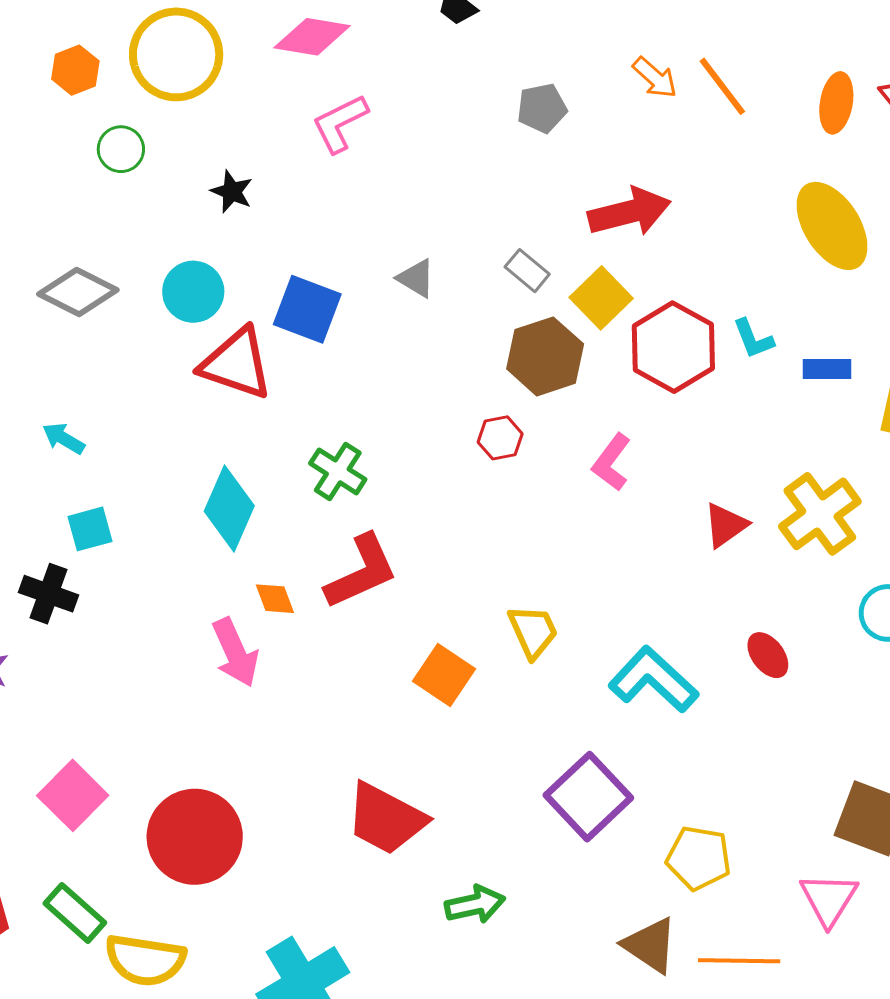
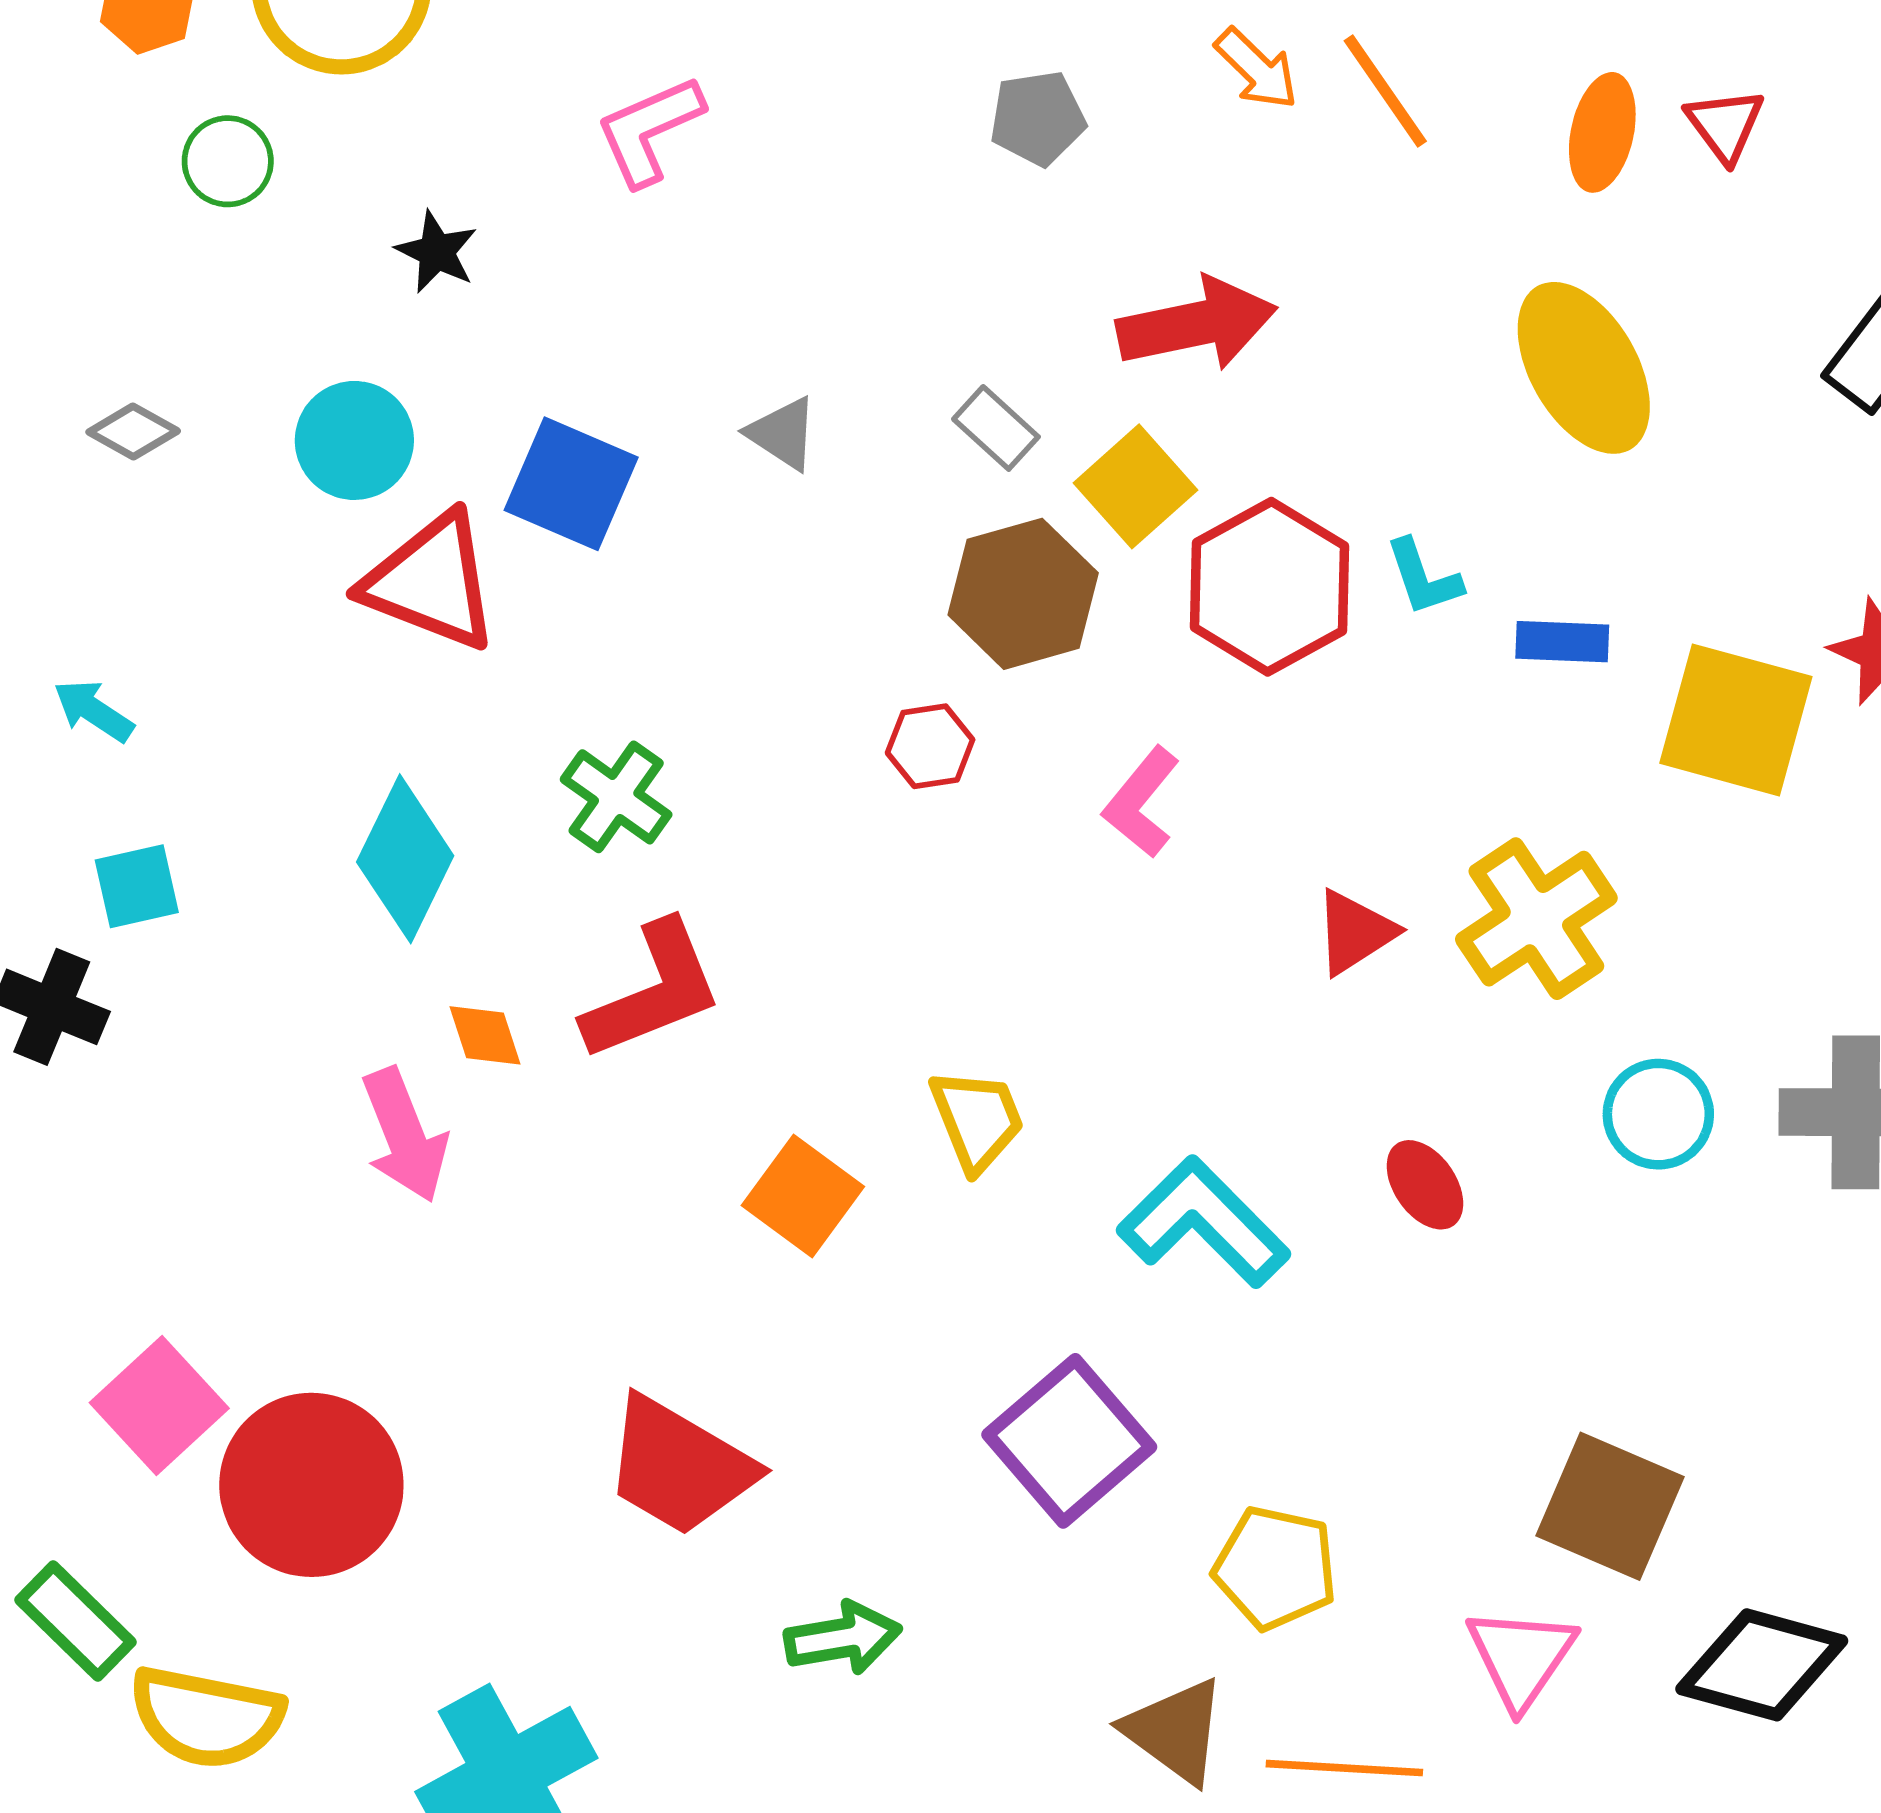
gray diamond: (78, 292) -> (133, 431), size x0.6
pink square: (73, 795) -> (159, 1405), moved

